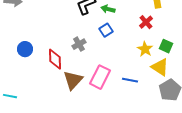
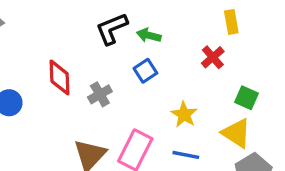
yellow star: (145, 49) -> (184, 115), moved
red diamond: (55, 59) -> (60, 77), moved

